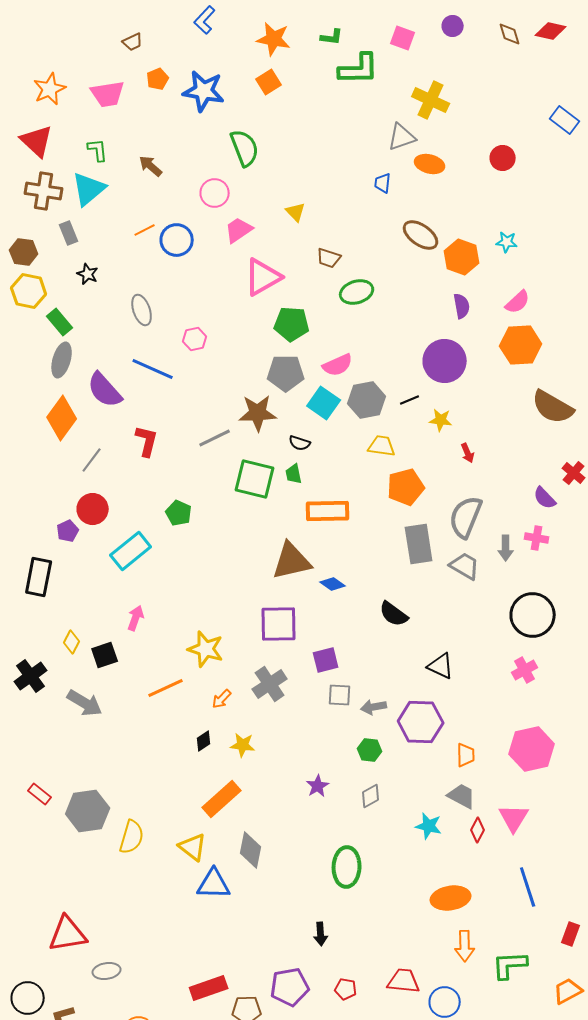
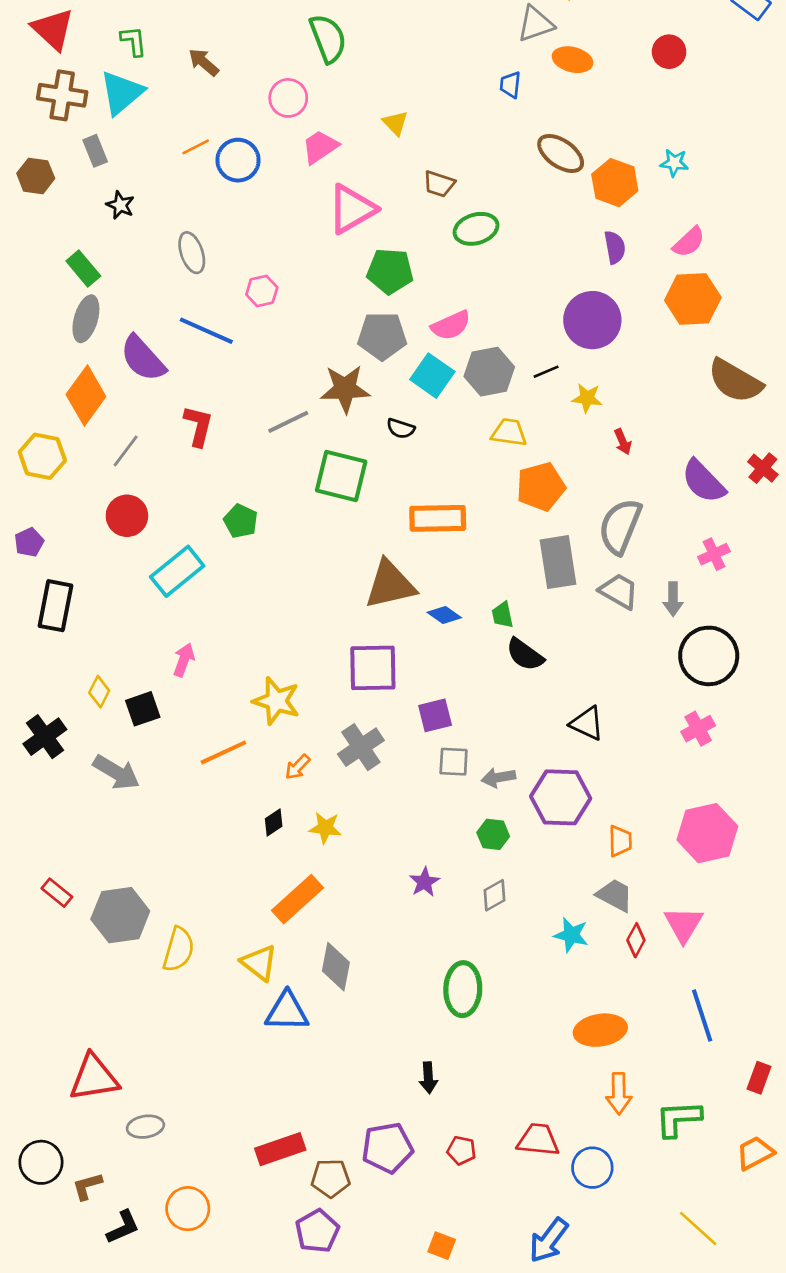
yellow hexagon: (29, 291) -> (42, 456), moved
green trapezoid: (294, 474) -> (502, 615), moved
purple semicircle: (545, 498) -> (703, 481), moved, size x1.5
purple pentagon: (68, 531) -> (29, 542), moved
pink cross: (537, 538) -> (714, 554), turned -35
gray arrow: (506, 548) -> (673, 599), moved

